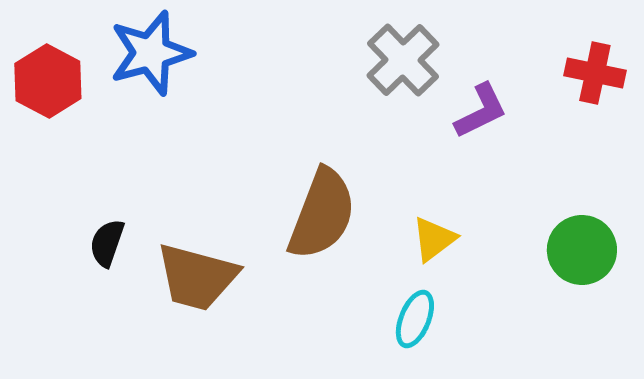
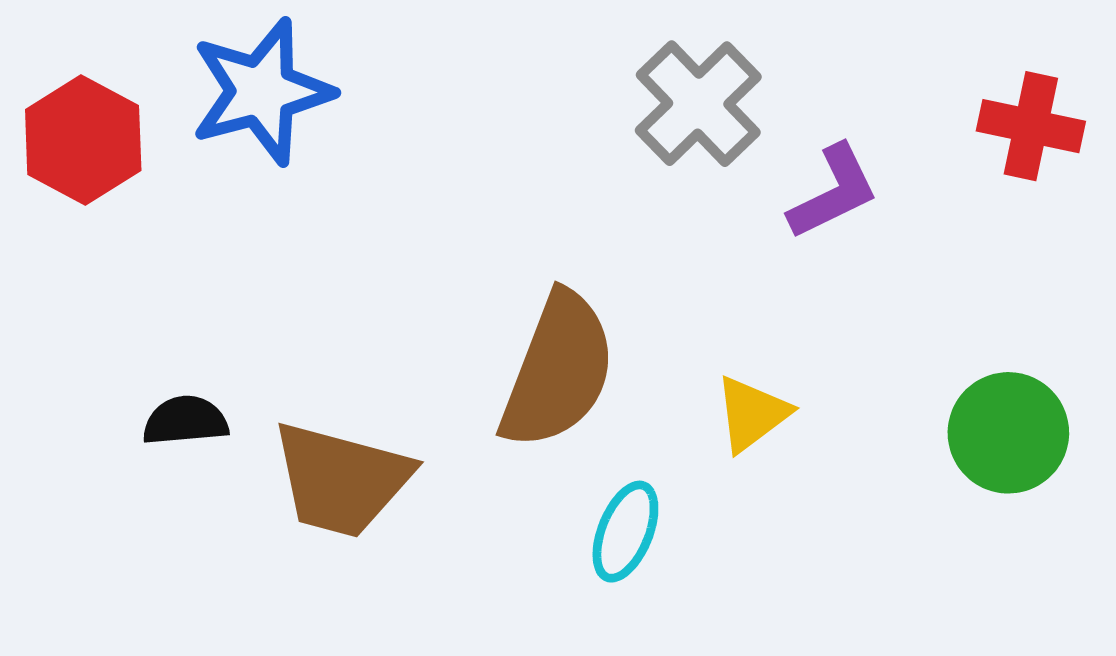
black semicircle: (107, 243) -> (185, 421), turned 66
cyan ellipse: (415, 319) -> (625, 532), moved

